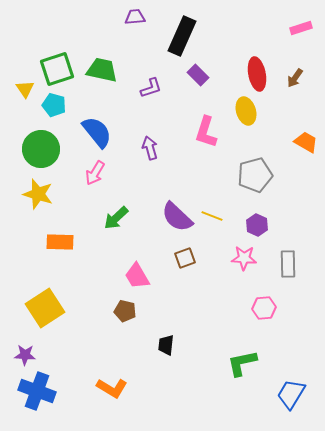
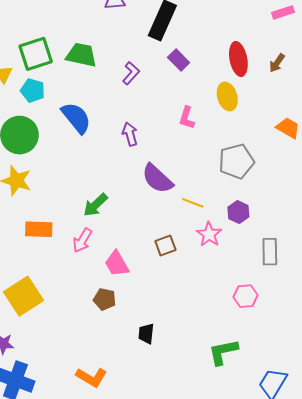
purple L-shape: (151, 88) -> (131, 73), turned -30
pink L-shape: (206, 132) -> (187, 118), size x0.7
pink arrow: (95, 173) -> (82, 240), moved
purple semicircle: (177, 217) -> (157, 179), moved
pink star: (244, 258) -> (209, 234), moved, turned 30

